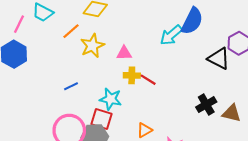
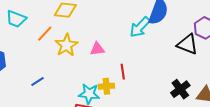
yellow cross: (132, 75) -> (106, 86), moved
red line: (148, 80) -> (123, 72), turned 56
blue line: (71, 86) -> (37, 81), moved

